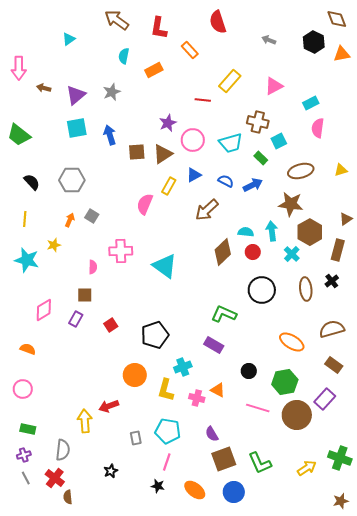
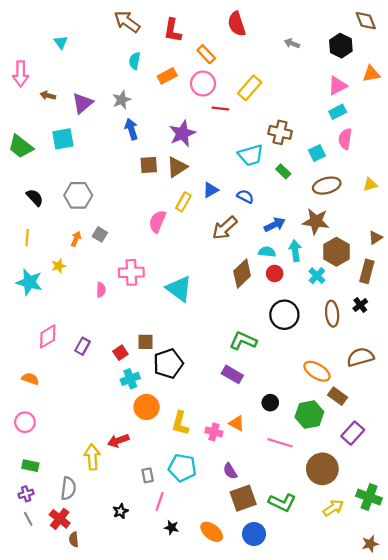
cyan triangle: (69, 39) -> (61, 42), moved, turned -32
orange triangle: (342, 54) -> (371, 74), moved
pink triangle: (274, 86) -> (338, 86), moved
purple star: (168, 123) -> (182, 133), size x1.4
cyan square: (77, 128) -> (63, 139), moved
blue arrow: (110, 135) -> (131, 129), moved
pink circle: (193, 140) -> (203, 84), moved
cyan square: (279, 141) -> (317, 153), moved
blue arrow: (253, 185) -> (275, 225), moved
brown square: (85, 295) -> (145, 342), moved
brown rectangle: (334, 365) -> (338, 396), moved
cyan cross: (183, 367) -> (130, 379), moved
brown circle: (297, 415) -> (322, 469), moved
pink line: (167, 462) -> (160, 501), moved
green L-shape: (260, 463) -> (282, 503), turned -40

